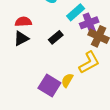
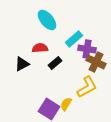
red semicircle: (23, 22) -> (40, 48), moved
purple cross: (89, 23) -> (87, 49), turned 30

